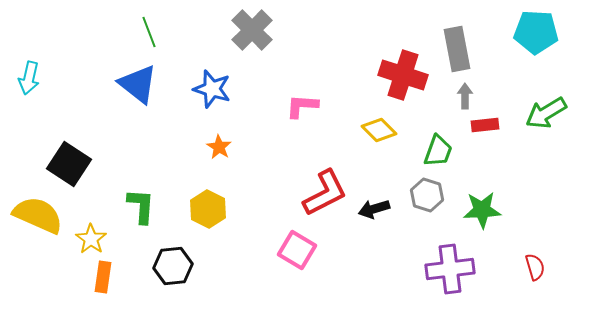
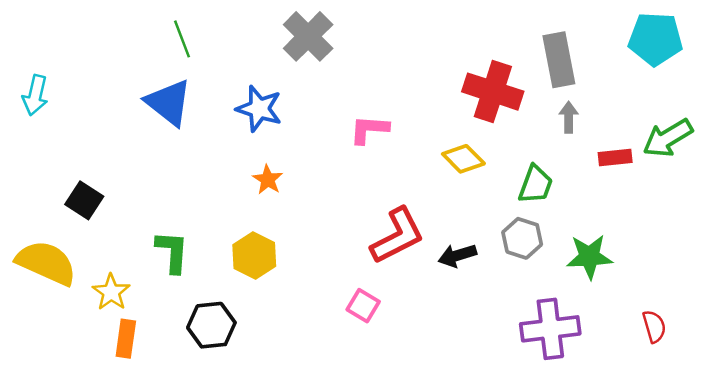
red rectangle: (485, 125) -> (615, 158), moved
black square: (69, 164) -> (84, 200), size x0.7
pink square: (297, 250) -> (363, 306), size x0.7

